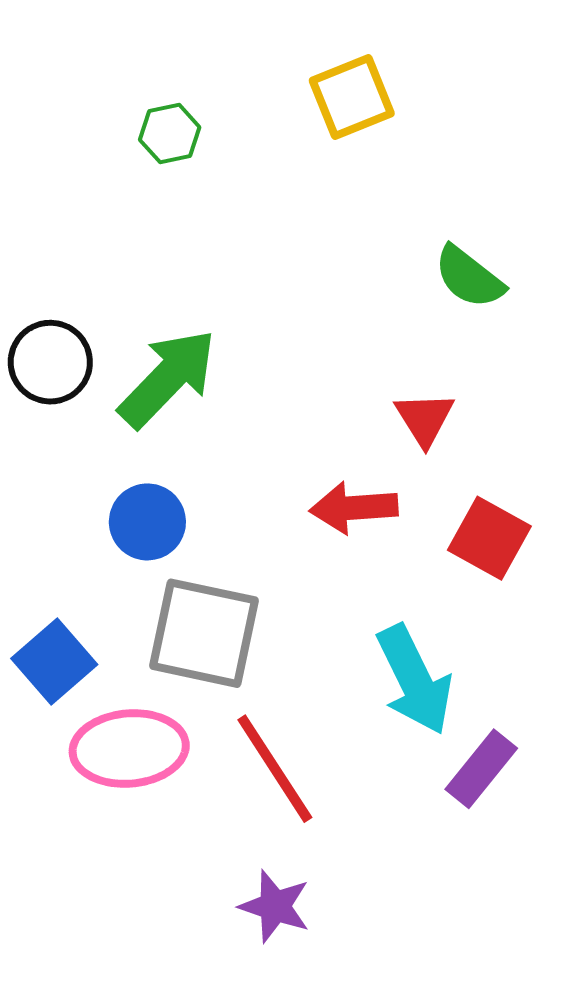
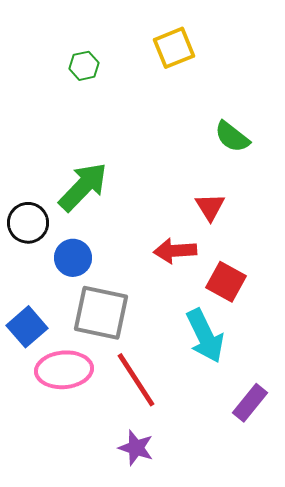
black circle: (50, 362) -> (28, 223), moved
red square: (489, 538) -> (226, 282), moved
purple rectangle: (481, 769) -> (250, 403), moved

